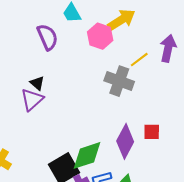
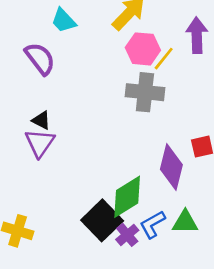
pink hexagon: (100, 36) -> (143, 49), moved

